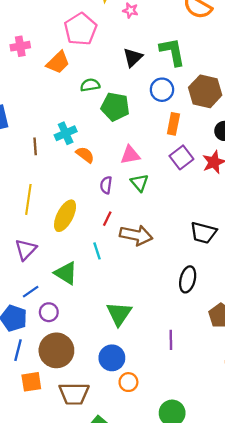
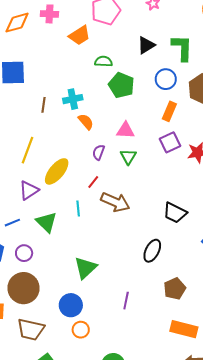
purple triangle: (26, 250) -> (29, 190), moved
blue line: (31, 292) -> (12, 223), moved

